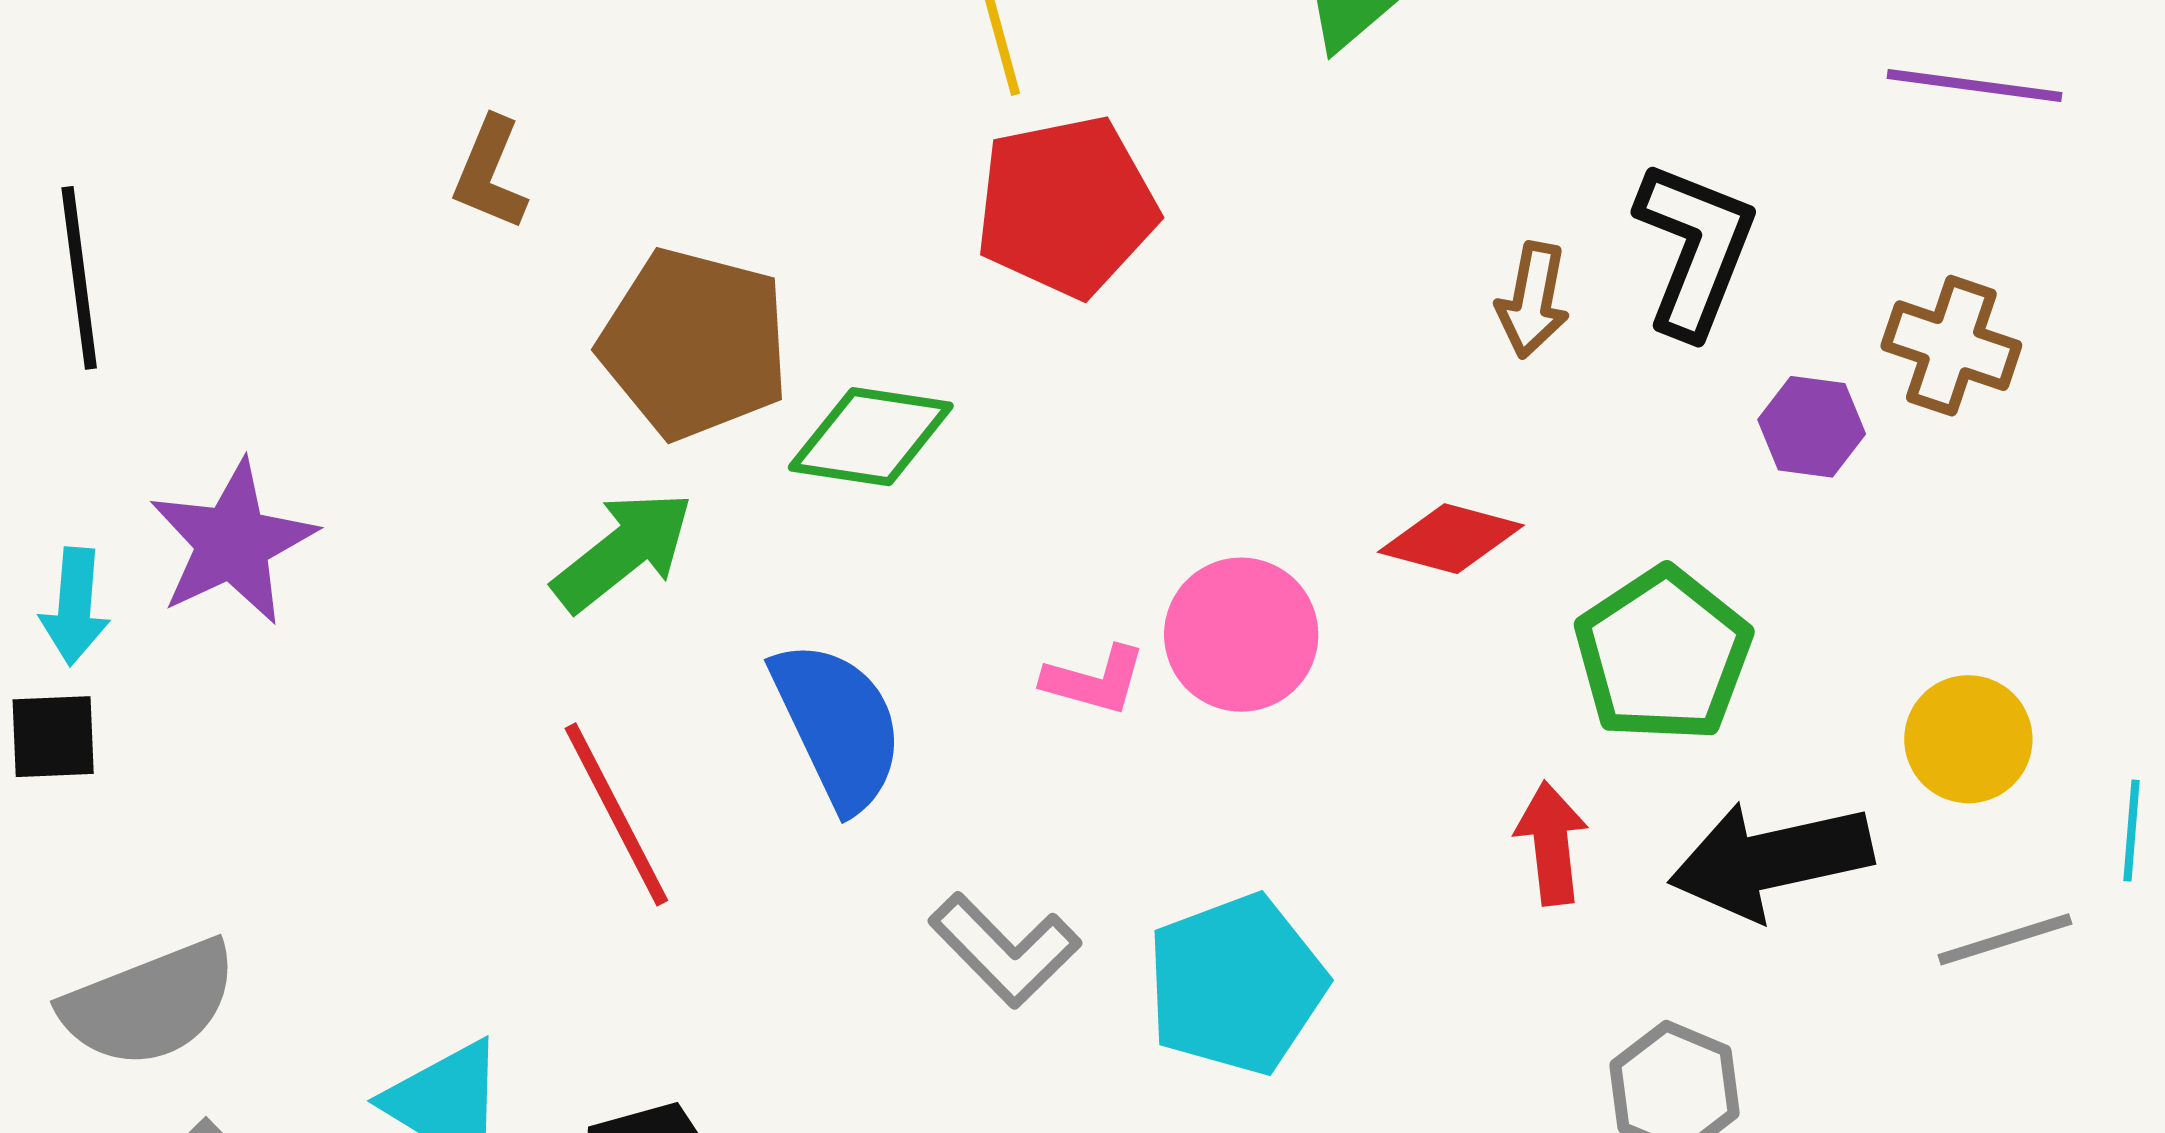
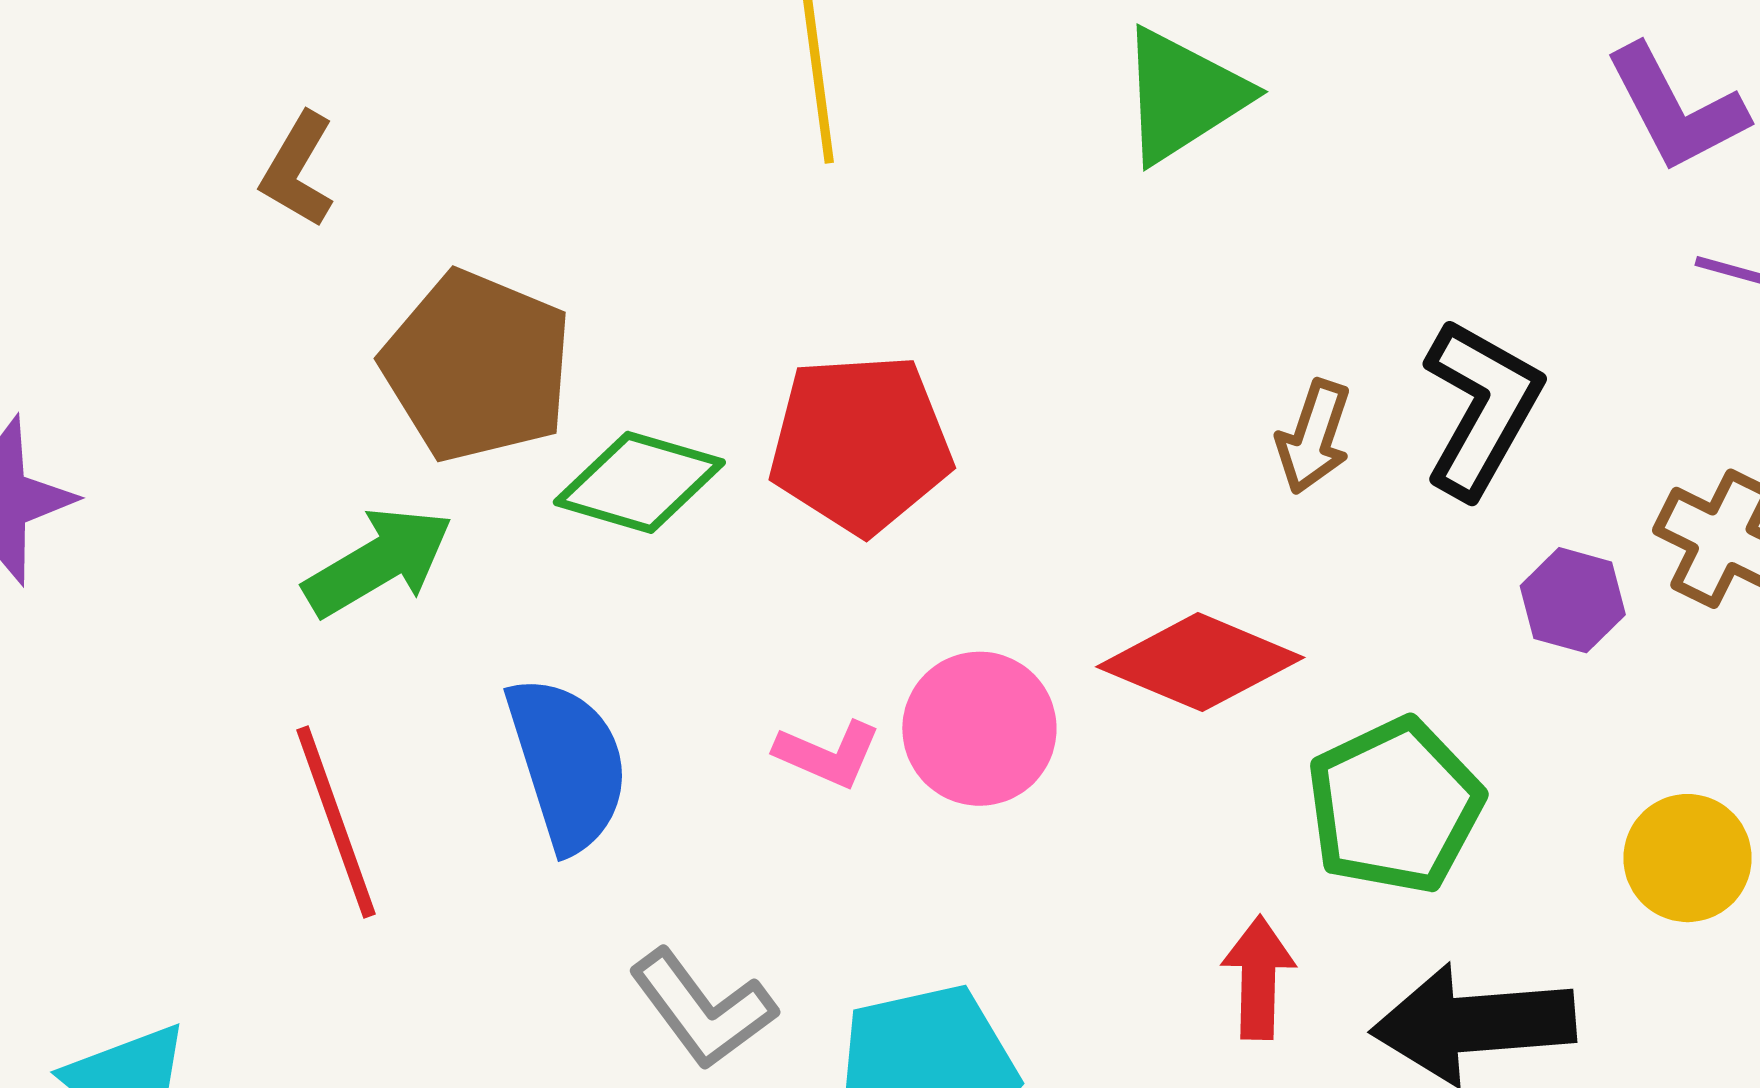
red pentagon: (1066, 206) -> (860, 444), moved
red diamond: (1451, 539) -> (1200, 662), size x1.4
yellow circle: (1968, 739) -> (1688, 858), moved

